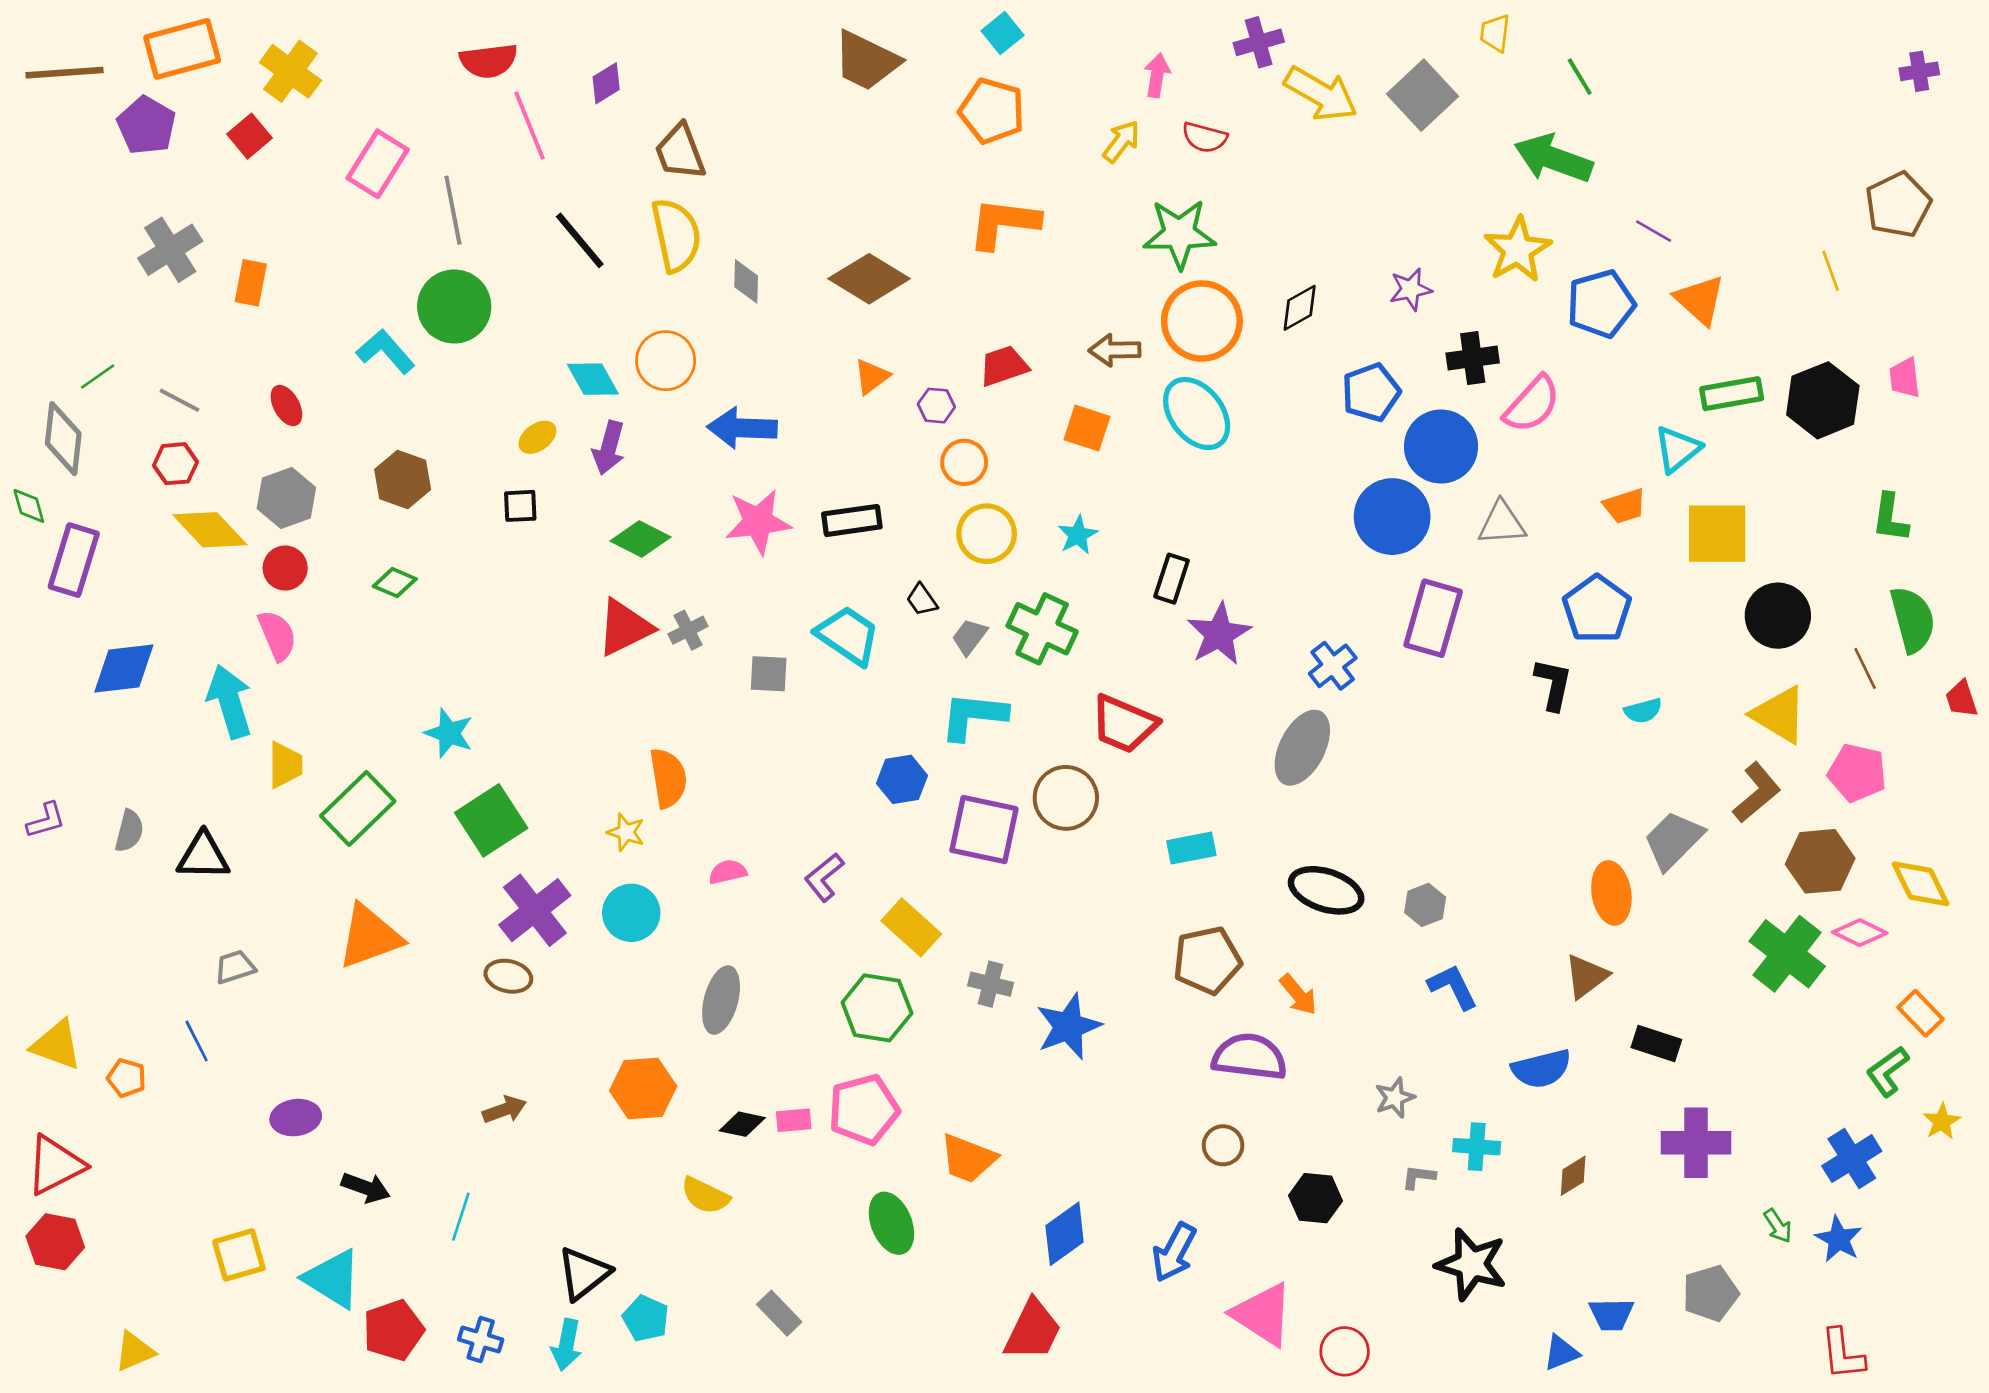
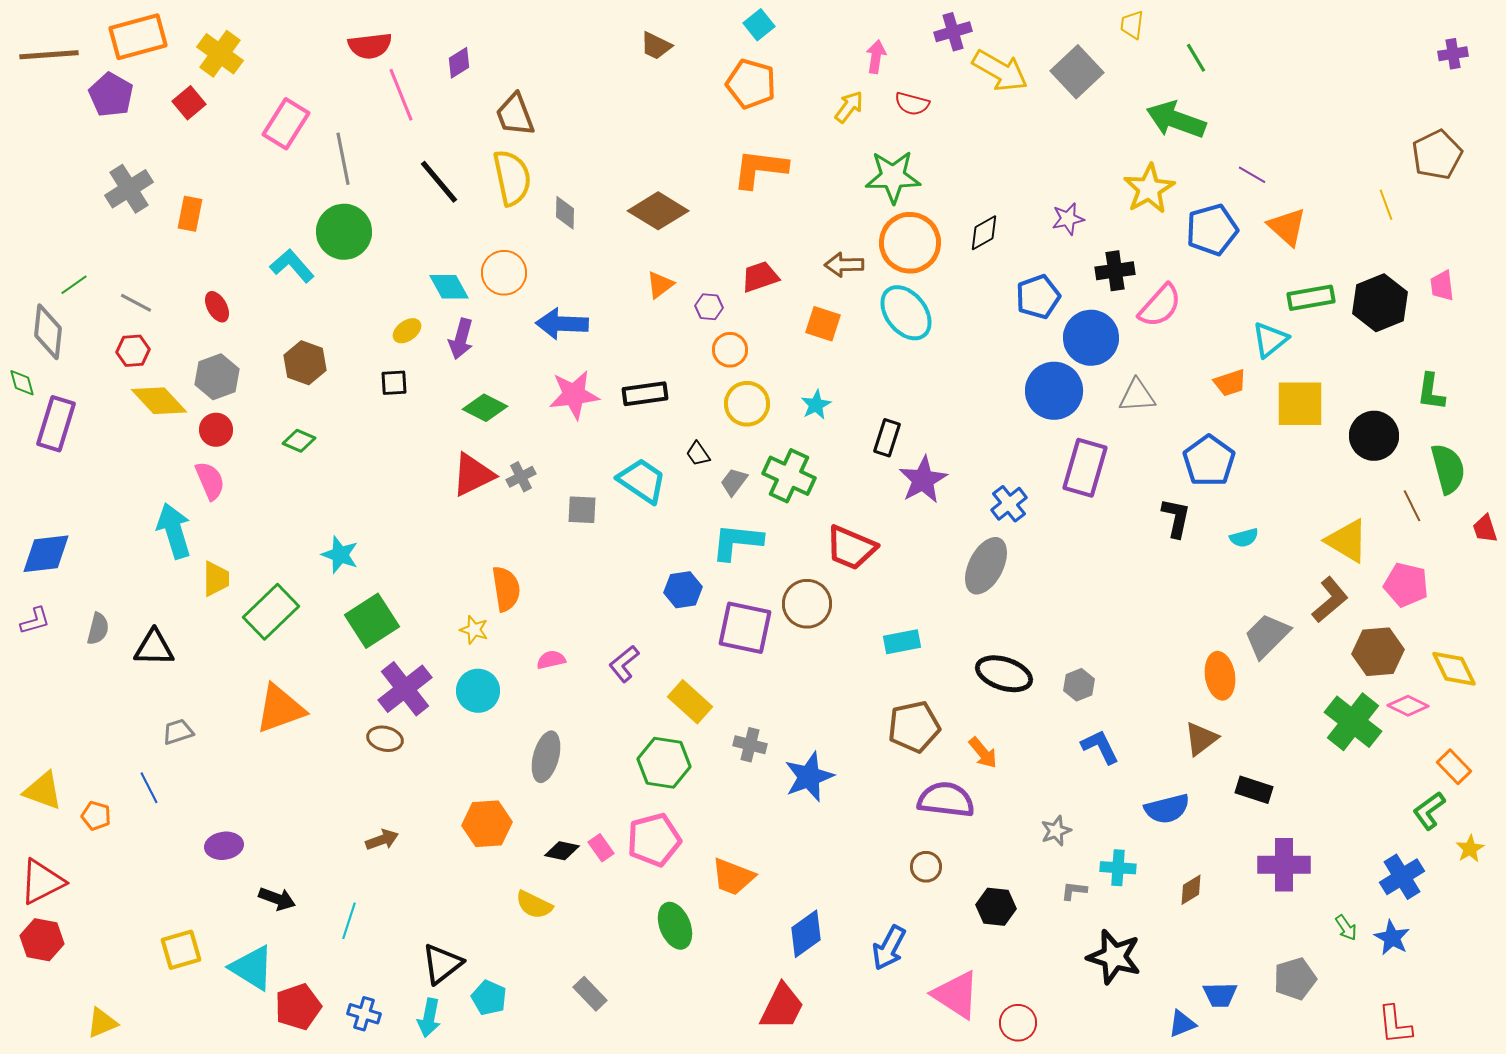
brown trapezoid: (866, 61) -> (656, 46), size x0.6
black circle: (1778, 616) -> (1374, 436), moved
blue diamond: (124, 668) -> (46, 554), moved
pink rectangle: (794, 1120) -> (601, 848), turned 60

